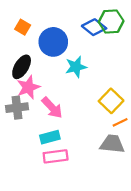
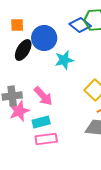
orange square: (23, 27) -> (17, 25), turned -32
black ellipse: (22, 67) -> (23, 50), moved
pink star: (28, 87) -> (19, 111), moved

